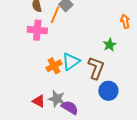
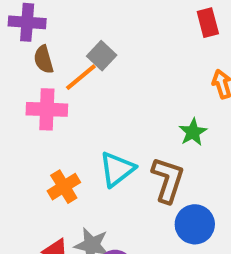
orange line: (55, 15) -> (81, 77), turned 30
orange cross: (54, 66) -> (64, 187), moved

